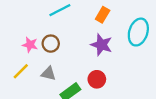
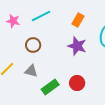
pink star: (30, 45) -> (13, 21), moved
red circle: (97, 79) -> (77, 83), moved

